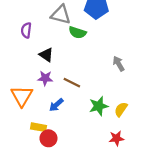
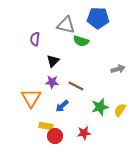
black triangle: (46, 55) -> (53, 61), turned 40
gray arrow: (119, 64) -> (118, 69), turned 104
red star: (116, 138) -> (84, 133), moved

